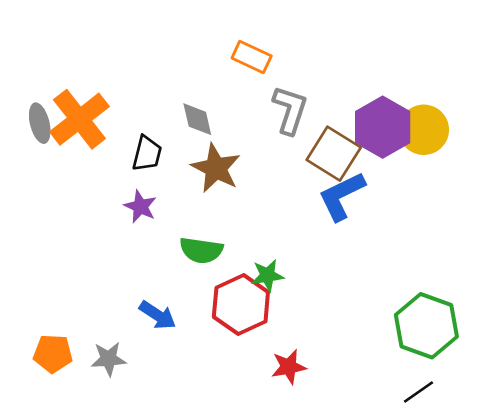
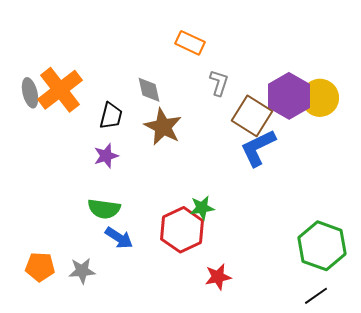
gray L-shape: (290, 110) -> (219, 83), size x0.7
purple star: (140, 207) -> (106, 156), turned 30
green semicircle: (201, 250) -> (104, 209), moved

